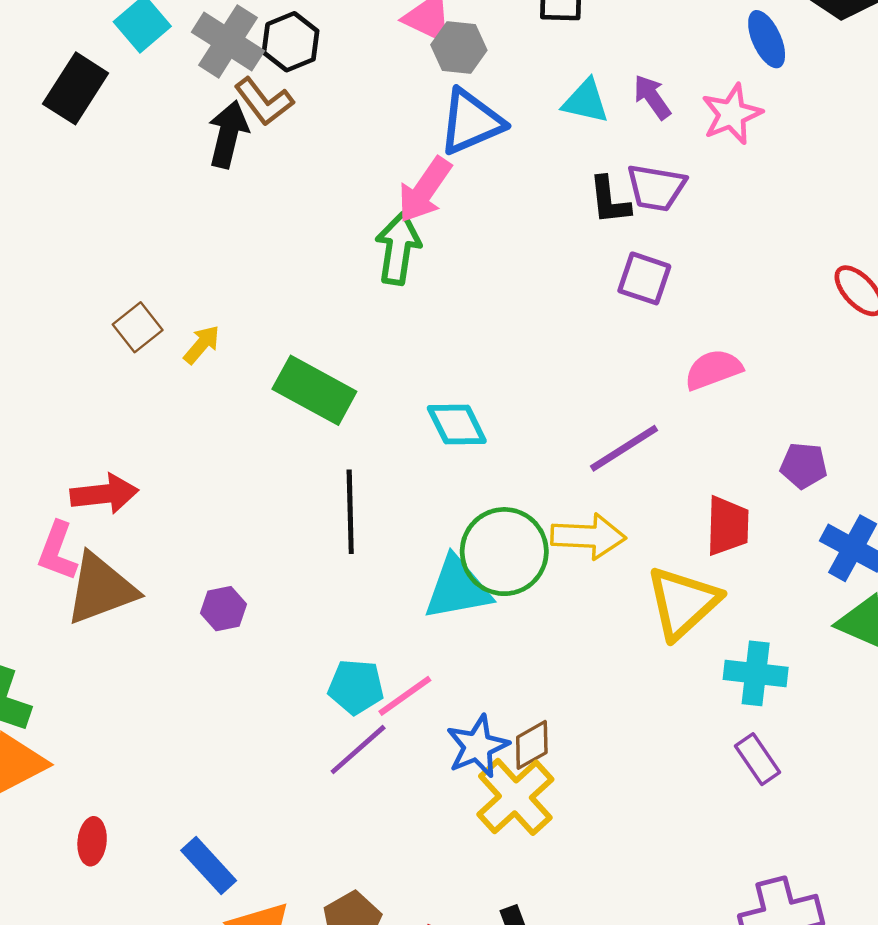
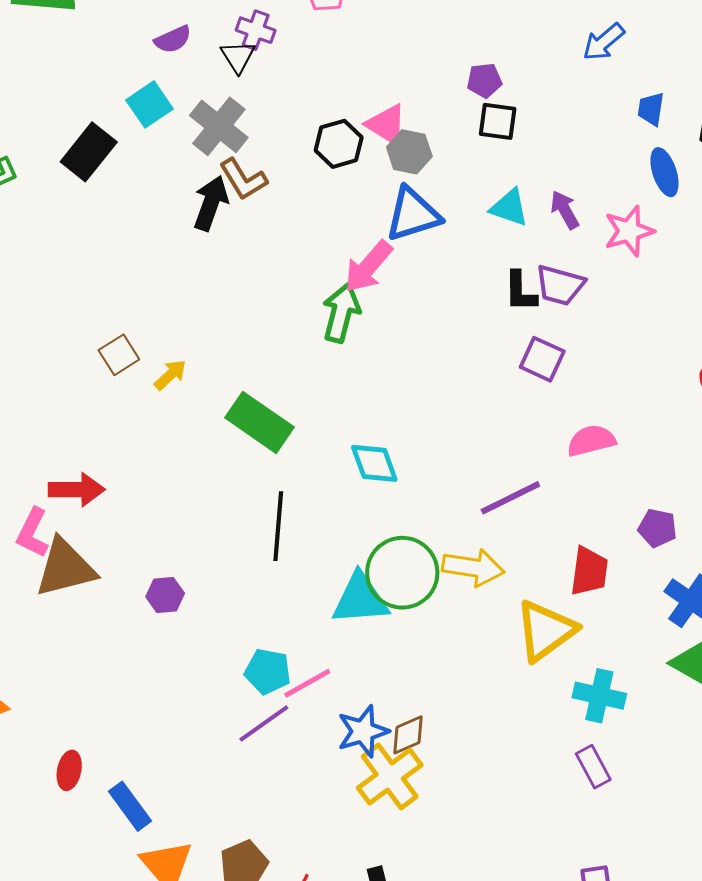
black hexagon: (291, 42) -> (339, 144), moved
red ellipse: (92, 841) -> (69, 770), moved

